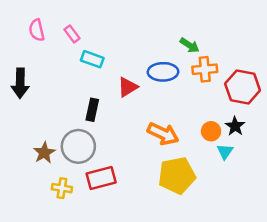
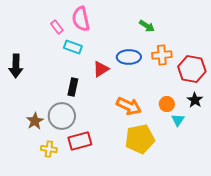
pink semicircle: (37, 30) -> (81, 19), moved, size x1.4
green arrow: (190, 45) -> (147, 26), moved
black star: (235, 126) -> (195, 100), moved

